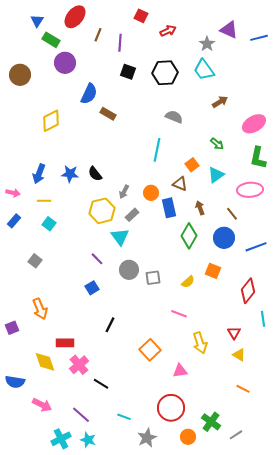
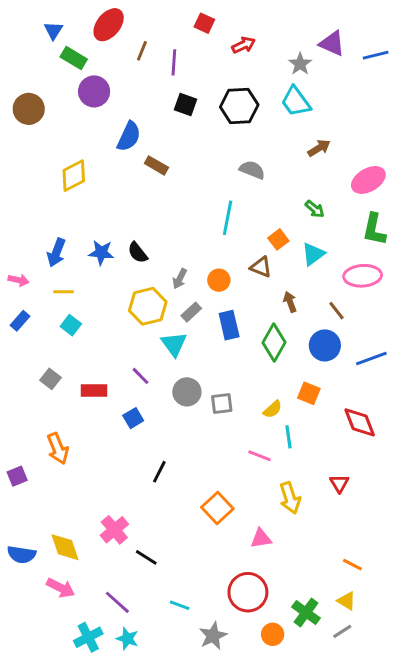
blue rectangle: (169, 208) -> (229, 325), moved
red diamond: (248, 291) -> (360, 422), turned -60
cyan line: (263, 319) -> (289, 437), moved
red rectangle: (65, 343) -> (94, 390), moved
yellow triangle: (239, 355) -> (347, 601), moved
yellow diamond: (45, 362) -> (65, 547), moved

